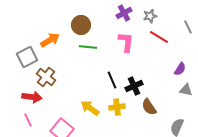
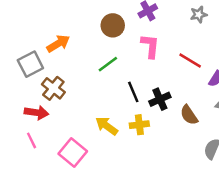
gray star: (150, 16) -> (199, 14), moved
brown circle: (81, 25) -> (113, 25), moved
red line: (159, 37) -> (190, 61), moved
green line: (88, 47) -> (108, 64), moved, turned -42
brown semicircle: (149, 107) -> (189, 115), moved

